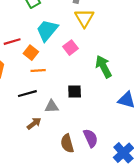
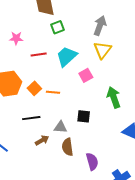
red line: (12, 42) -> (39, 55), moved
orange square: (31, 53) -> (34, 88), moved
black line: (27, 94) -> (31, 118), moved
brown semicircle: (67, 143) -> (67, 147), moved

